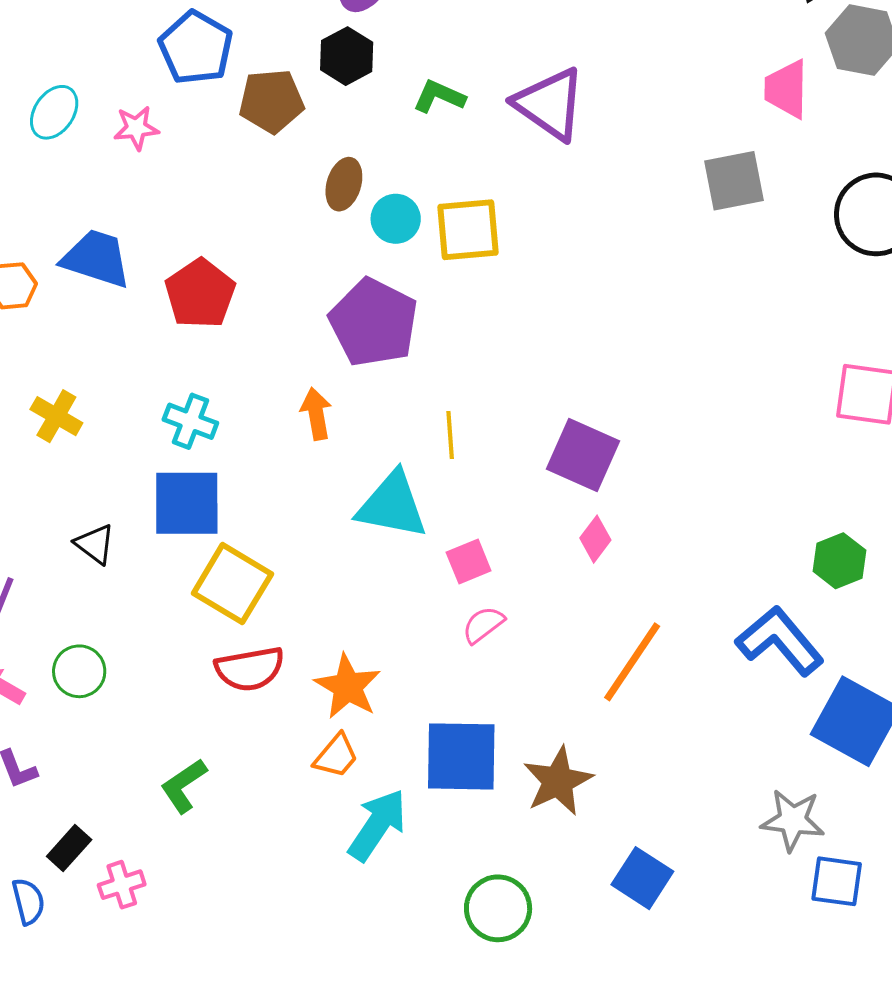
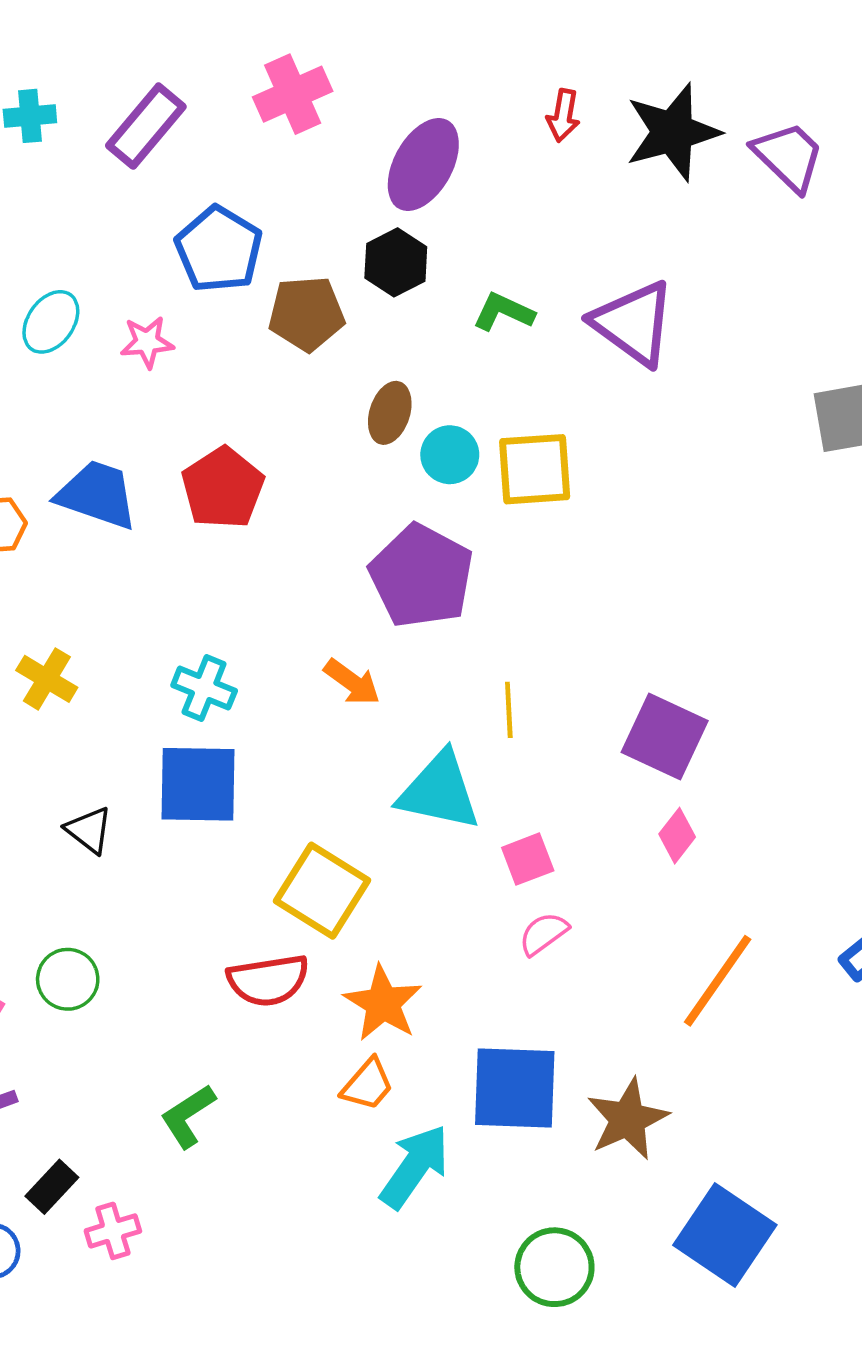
red pentagon: (200, 294) -> (223, 488), moved
orange arrow: (316, 414) -> (352, 682), turned 135
yellow square: (232, 584) -> (322, 891), moved
blue square: (642, 878) -> (725, 1235), size x1.4

